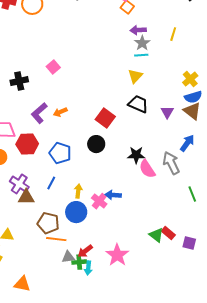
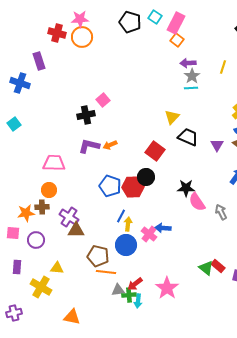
yellow triangle: (135, 76) -> (172, 117), moved
black cross: (19, 81) -> (86, 115), moved
purple L-shape: (39, 113) -> (89, 146), turned 55
red hexagon: (27, 144) -> (133, 187), moved
gray arrow: (171, 163) -> (221, 212), moved, size x0.7
blue line: (51, 183) -> (121, 216), moved

